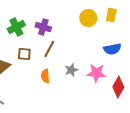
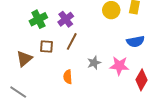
purple cross: (43, 27) -> (66, 19), turned 35
orange semicircle: (45, 76) -> (68, 77), moved

